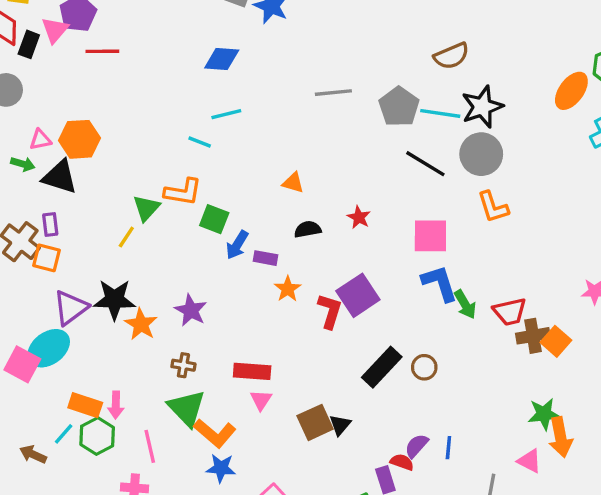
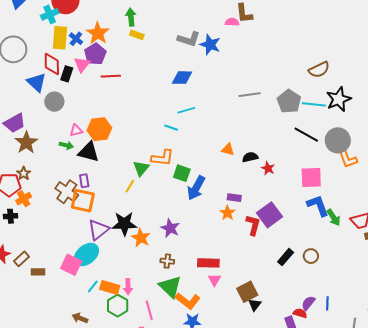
gray circle: (481, 154) -> (338, 140), moved
black semicircle: (308, 229) -> (250, 157), moved
blue arrow: (237, 245) -> (196, 188), size x1.4
orange square: (46, 258) -> (83, 201), size x1.4
purple rectangle: (266, 258) -> (234, 198), moved
black rectangle: (382, 367) -> (286, 257), size x0.7
black triangle: (340, 425) -> (255, 305), moved
cyan line: (64, 434) -> (93, 286), moved

